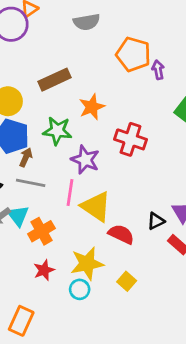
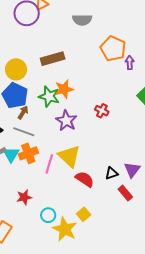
orange star: (92, 107) -> (64, 89), moved
red cross: (131, 139) -> (102, 111), size x0.6
pink line: (70, 193) -> (49, 164), moved
orange cross: (41, 231) -> (28, 153), moved
yellow star: (87, 264) -> (65, 229), moved, turned 30

